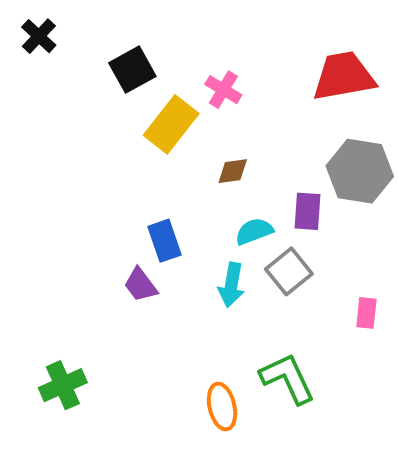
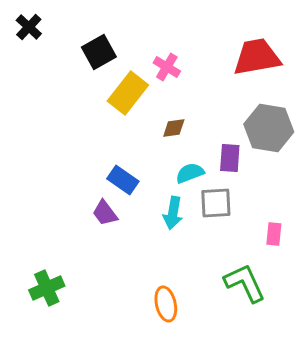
blue rectangle: (164, 241) -> (123, 180), turned -36
gray square: (289, 271) -> (216, 203), turned 36
green L-shape: (288, 378) -> (245, 283), moved

